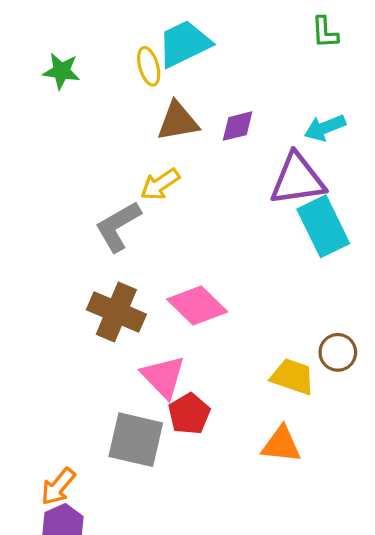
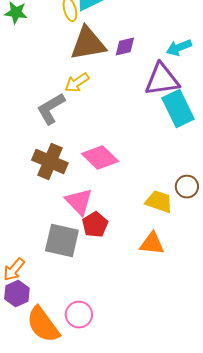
brown triangle: (178, 121) -> (88, 44), size x1.4

